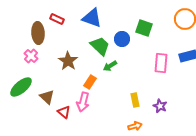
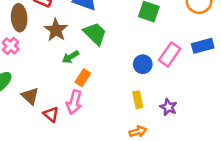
blue circle: (122, 39) -> (143, 64), moved
brown star: (68, 61) -> (56, 30), moved
pink rectangle: (161, 63) -> (170, 54), turned 30
green arrow: (110, 66) -> (71, 57), moved

